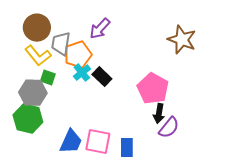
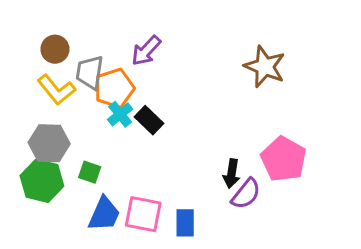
brown circle: (37, 28) -> (55, 49), size x0.7
green square: (48, 78) -> (90, 172), moved
pink pentagon: (153, 89) -> (284, 159), moved

